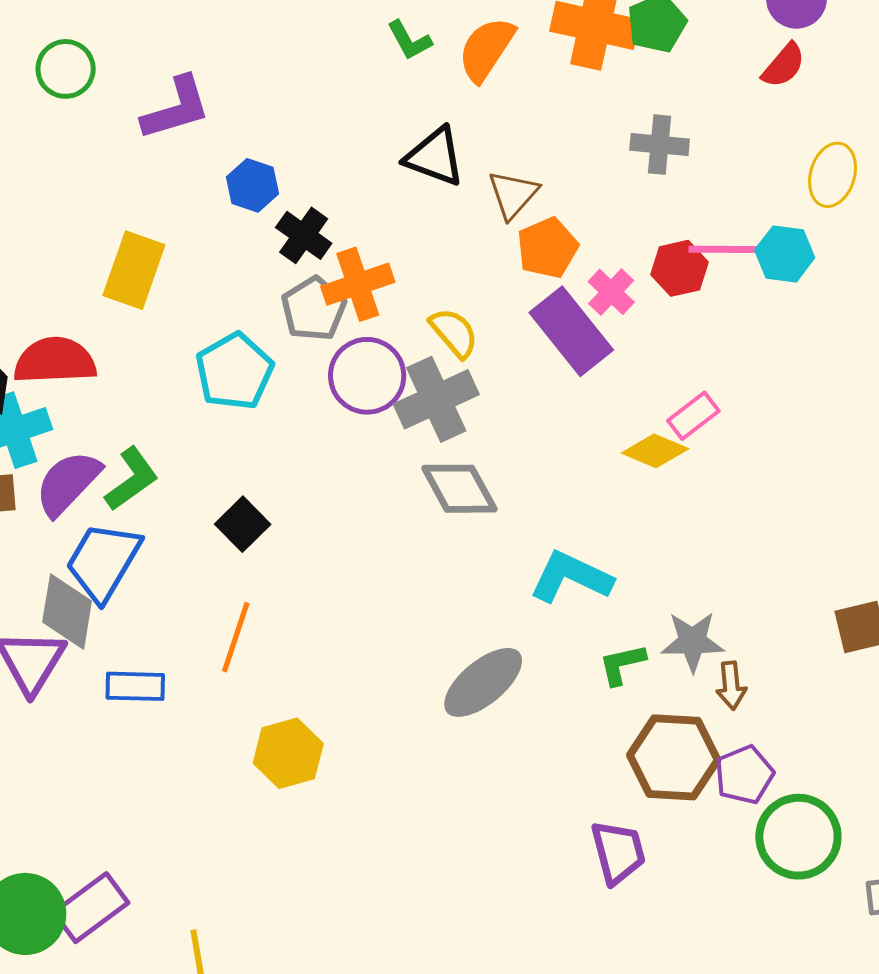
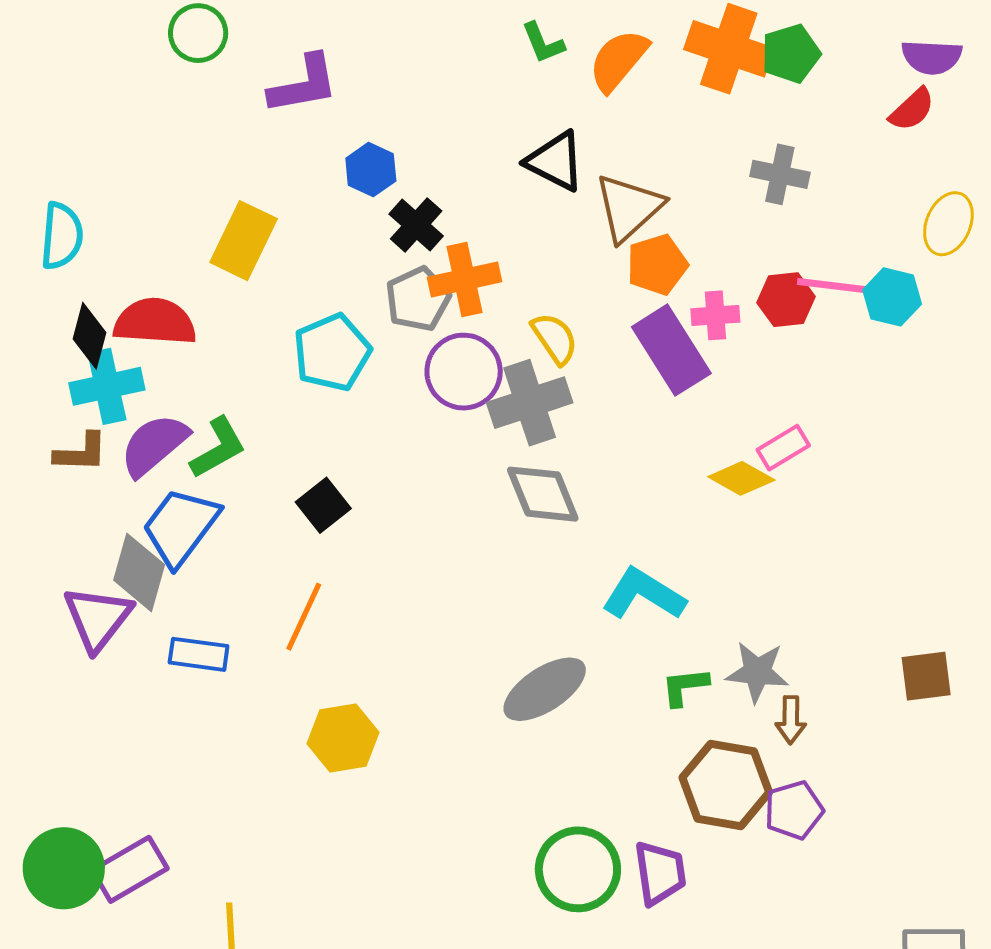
brown triangle: (513, 194) -> (629, 208), size x1.4
pink cross: (611, 292) -> (715, 315), turned 36
green circle: (798, 837) -> (578, 869), moved

